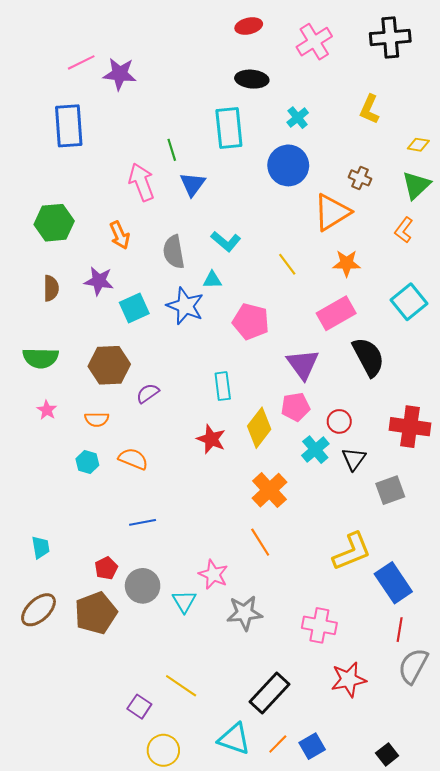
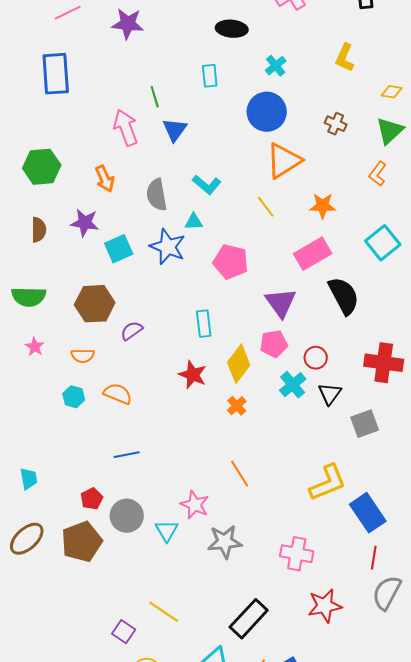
purple star: (120, 74) -> (128, 24), moved
cyan rectangle: (229, 128) -> (210, 76), size x0.6
orange triangle: (332, 212) -> (284, 161), moved
orange cross: (270, 490) -> (237, 406), moved, size x0.6

